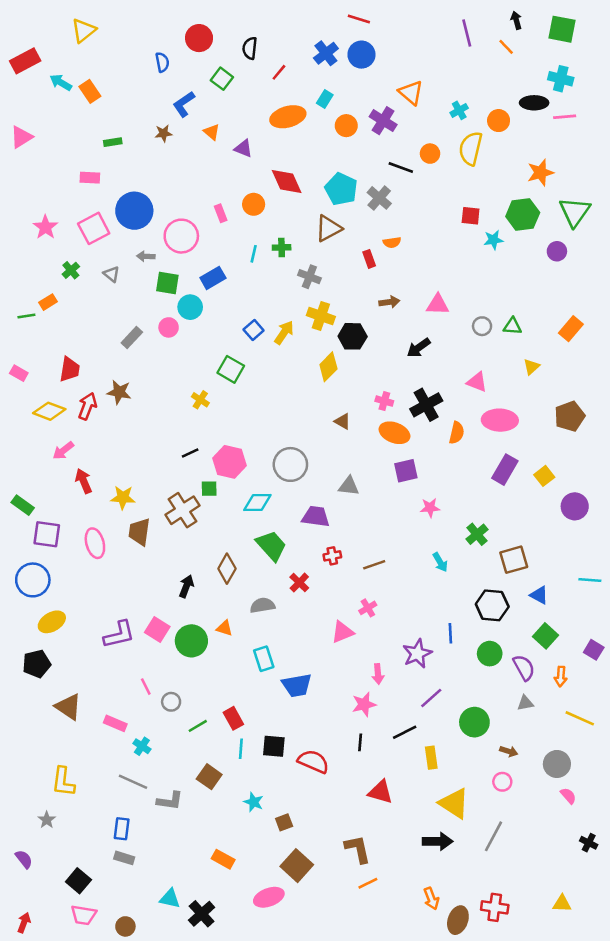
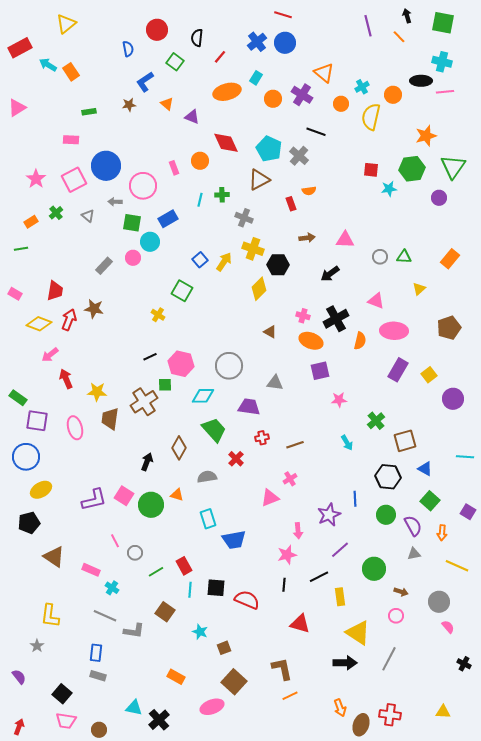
orange circle: (430, 154) -> (341, 104), moved
orange rectangle: (48, 302) -> (31, 222), moved

